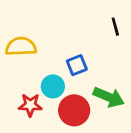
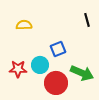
yellow semicircle: (21, 47) -> (24, 25), moved, size x0.7
red star: (30, 105) -> (18, 69), moved

